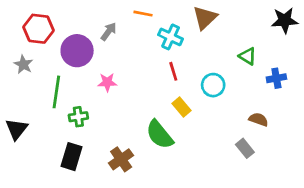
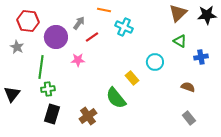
brown triangle: (205, 18) -> (178, 13), moved
red line: (173, 71) -> (92, 37), moved, turned 72
green cross: (78, 117) -> (48, 89), moved
gray rectangle: (245, 148) -> (189, 118), moved

